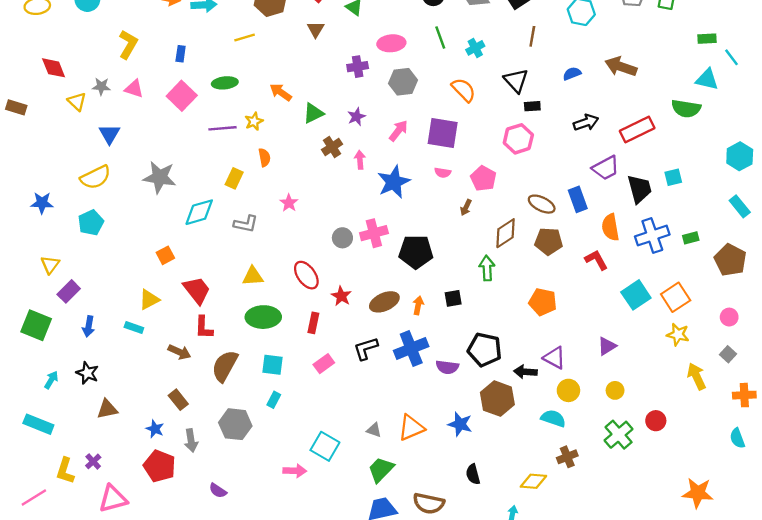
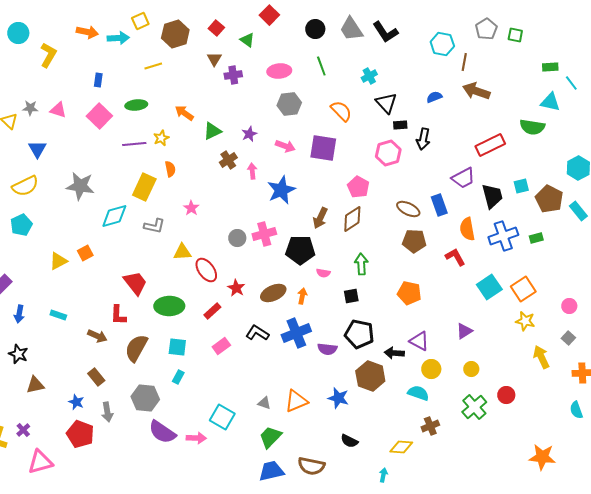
brown line: (532, 36) -> (464, 62), moved
yellow L-shape: (128, 44) -> (48, 55), moved
cyan cross: (475, 48) -> (369, 76), moved
purple cross: (358, 67) -> (233, 75), moved
black arrow: (586, 123) -> (423, 139), moved, turned 120
pink arrow: (398, 131) -> (285, 146), turned 72
pink semicircle: (443, 173) -> (323, 273), moved
yellow rectangle: (234, 178) -> (144, 187), size x1.5
brown arrow: (466, 208) -> (320, 218), moved, size x1.5
brown diamond: (506, 233) -> (352, 219), moved
brown pentagon: (730, 260) -> (549, 199), moved
yellow triangle: (253, 276) -> (182, 252), moved
red trapezoid: (197, 290) -> (135, 283), moved
black square: (453, 298) -> (351, 296), moved
yellow triangle: (149, 300) -> (58, 261), moved
red rectangle: (313, 323) -> (212, 311), turned 36
black L-shape: (366, 348) -> (257, 333), turned 50
black semicircle: (473, 474) -> (349, 441), turned -48
purple semicircle: (218, 491) -> (162, 432), moved, size x1.8

